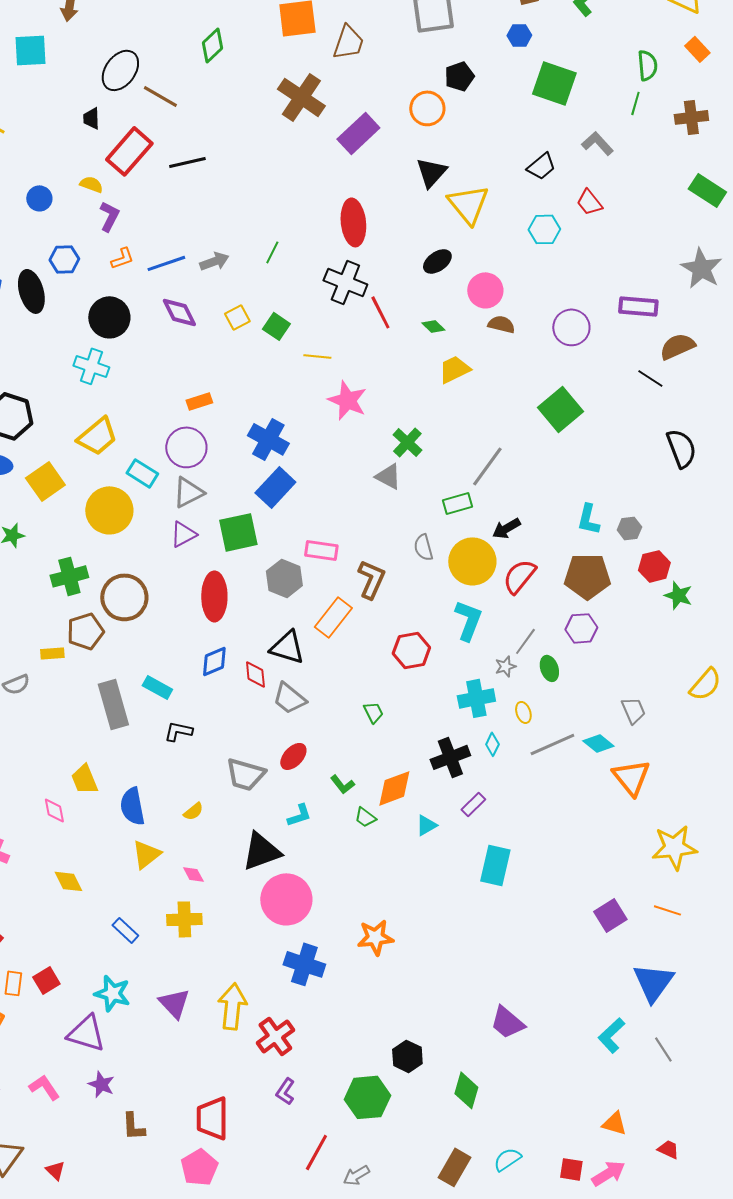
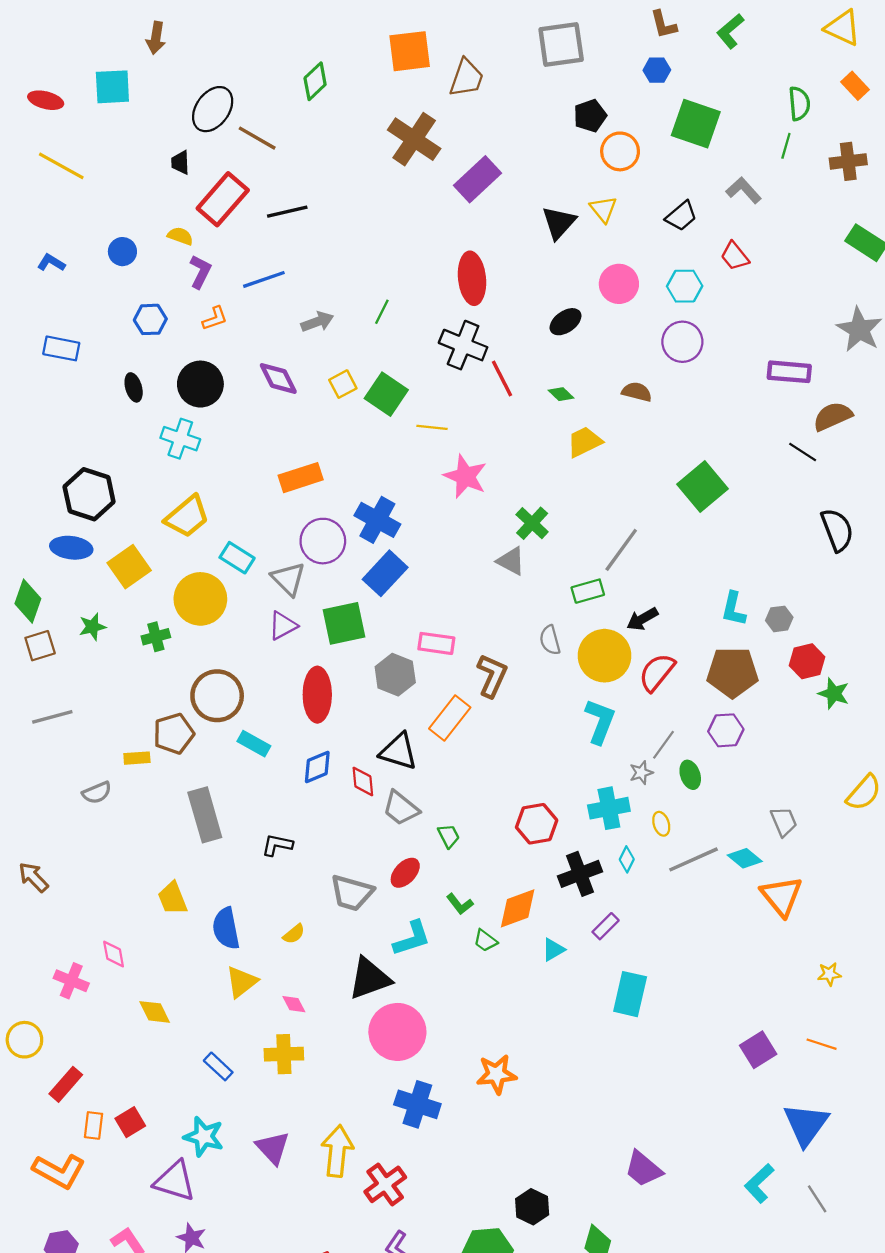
orange circle: (427, 108) -> (620, 151), moved
yellow triangle: (468, 204) -> (603, 209), moved, size x0.6
blue line: (166, 263) -> (264, 279), moved
pink circle: (485, 290) -> (619, 284), moved
black ellipse: (31, 291) -> (134, 387), moved, size x0.6
green square: (276, 326) -> (386, 394), size x1.4
purple circle: (571, 327) -> (682, 342), moved
orange rectangle: (199, 401) -> (301, 478), size x1.5
purple circle: (186, 447) -> (323, 541), moved
gray triangle: (188, 492) -> (288, 579), turned -48
green cross: (69, 576) -> (156, 637), moved, size x0.7
red hexagon: (411, 650) -> (537, 824), moved
cyan rectangle: (157, 687) -> (254, 744), moved
green trapezoid: (373, 712) -> (449, 836), moved
pink diamond: (54, 810) -> (114, 954), moved
cyan L-shape: (299, 815) -> (412, 938), size x1.4
yellow star: (674, 847) -> (829, 974), size x0.5

